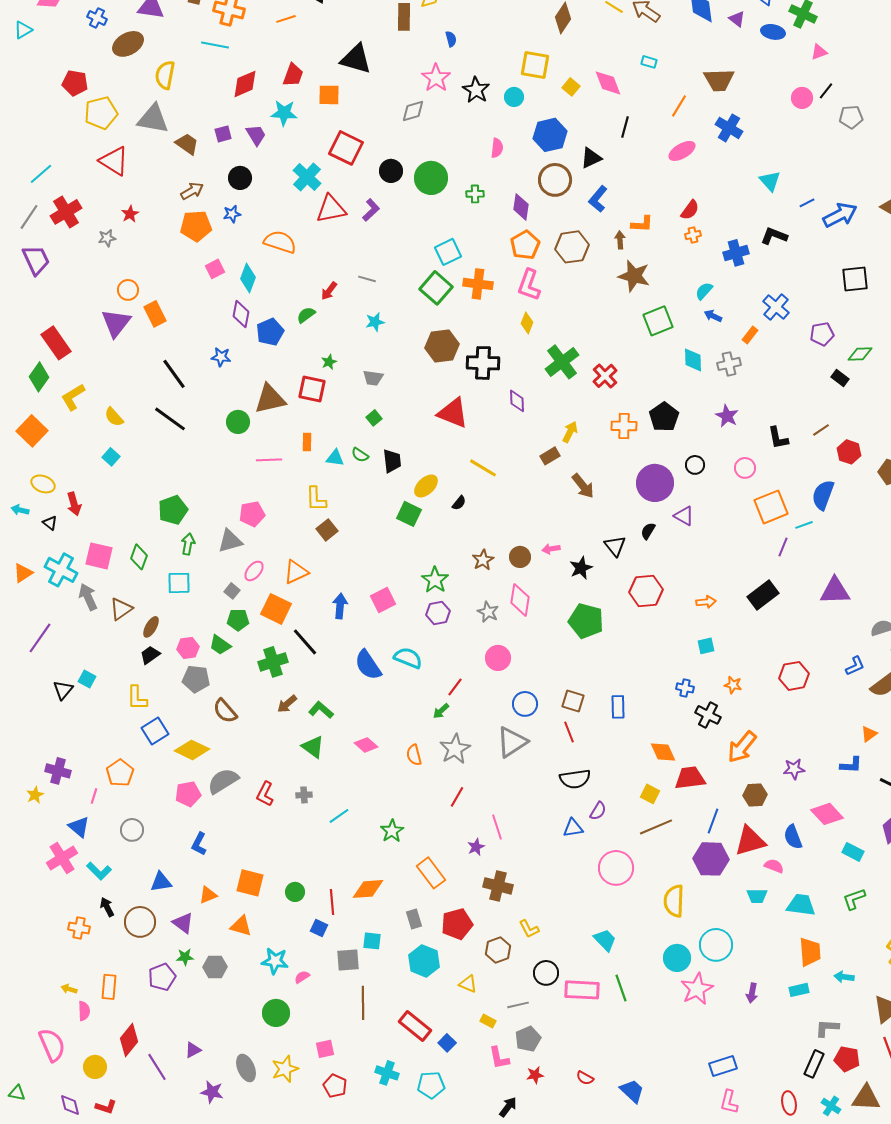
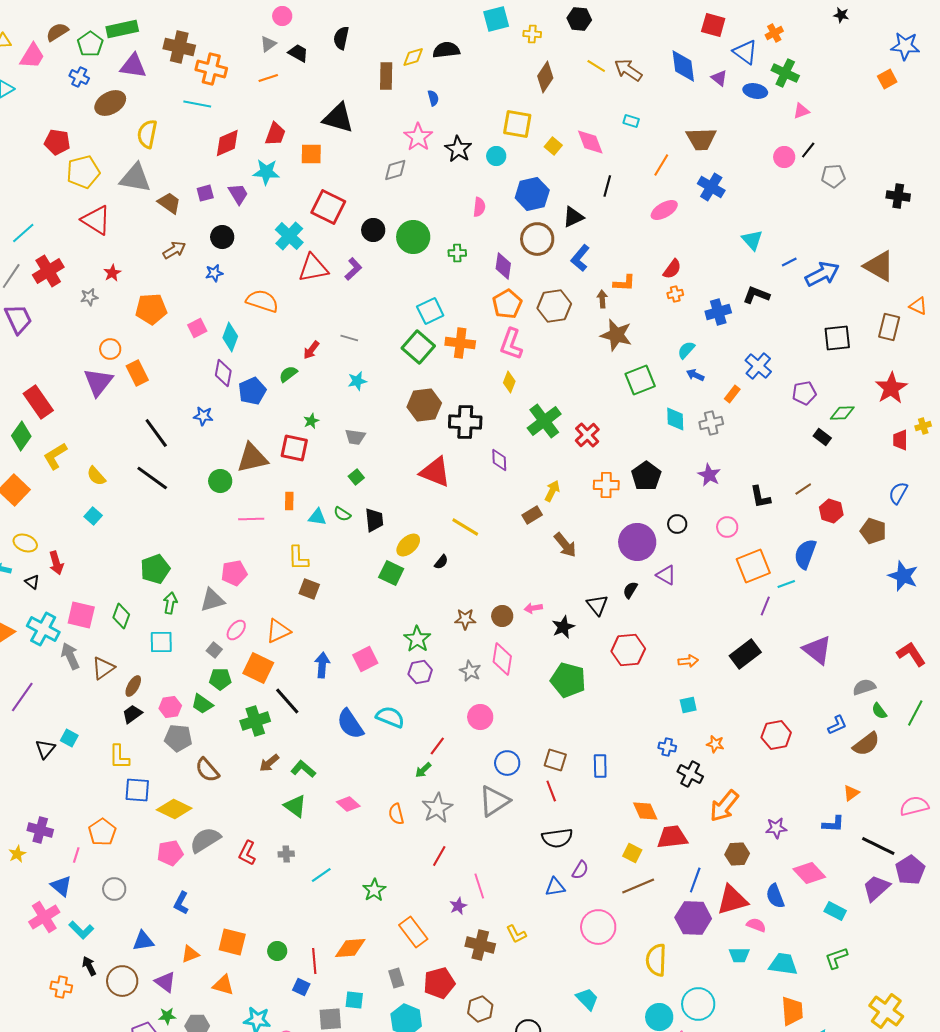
orange pentagon: (196, 226) -> (151, 309), moved
brown square: (327, 530) -> (309, 589), turned -30
brown star: (483, 560) -> (465, 619), turned 30
purple triangle: (835, 591) -> (817, 650), turned 40
blue square: (155, 731) -> (137, 790), turned 36
yellow L-shape: (529, 929) -> (516, 934), moved

